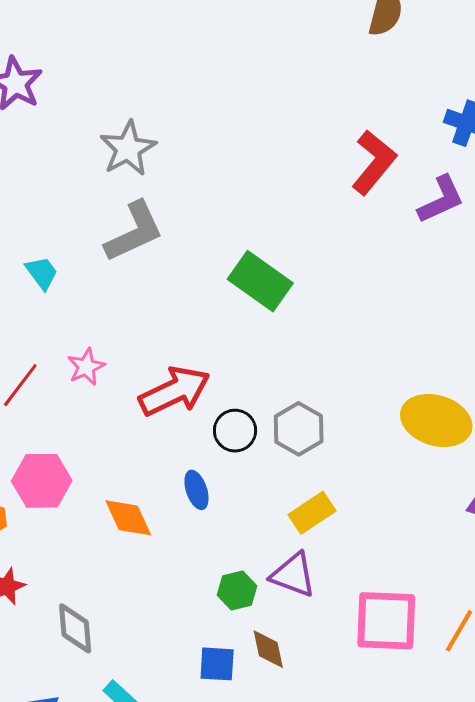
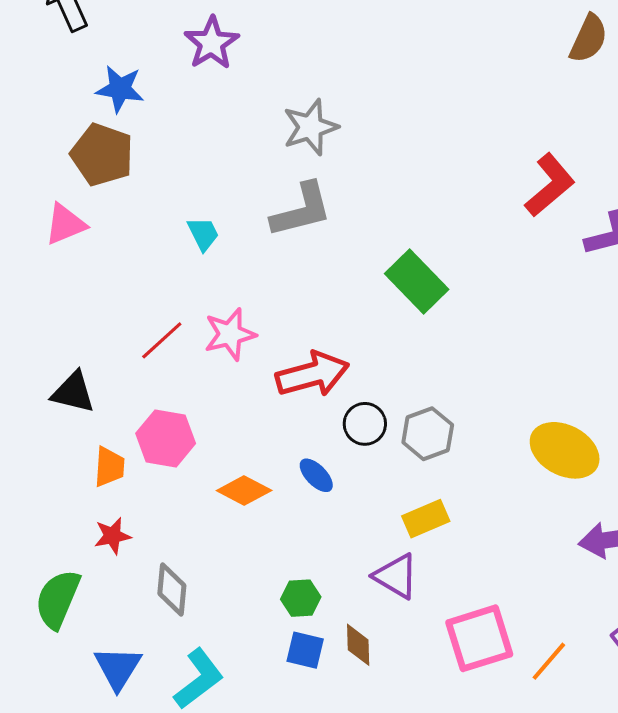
pink star: (86, 367) -> (230, 334), size x1.4
blue ellipse: (196, 490) -> (316, 475), turned -36
orange diamond: (128, 518) -> (244, 490), turned -48
green hexagon: (237, 591) -> (301, 598), moved
pink square: (386, 621) -> (479, 638), turned -30

